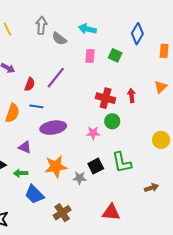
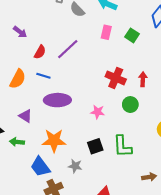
green circle: (112, 121) -> (130, 105), moved
gray star: (80, 178) -> (75, 166), moved
blue trapezoid: (34, 194) -> (40, 167), moved

